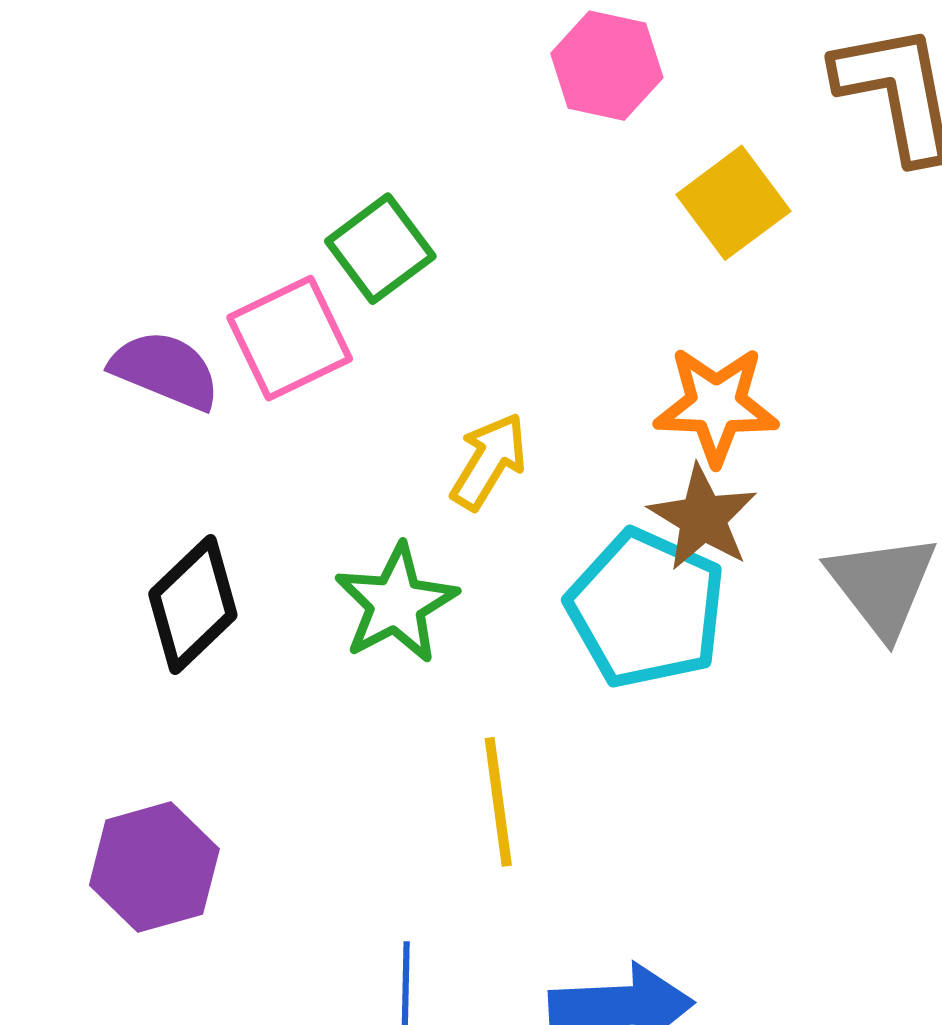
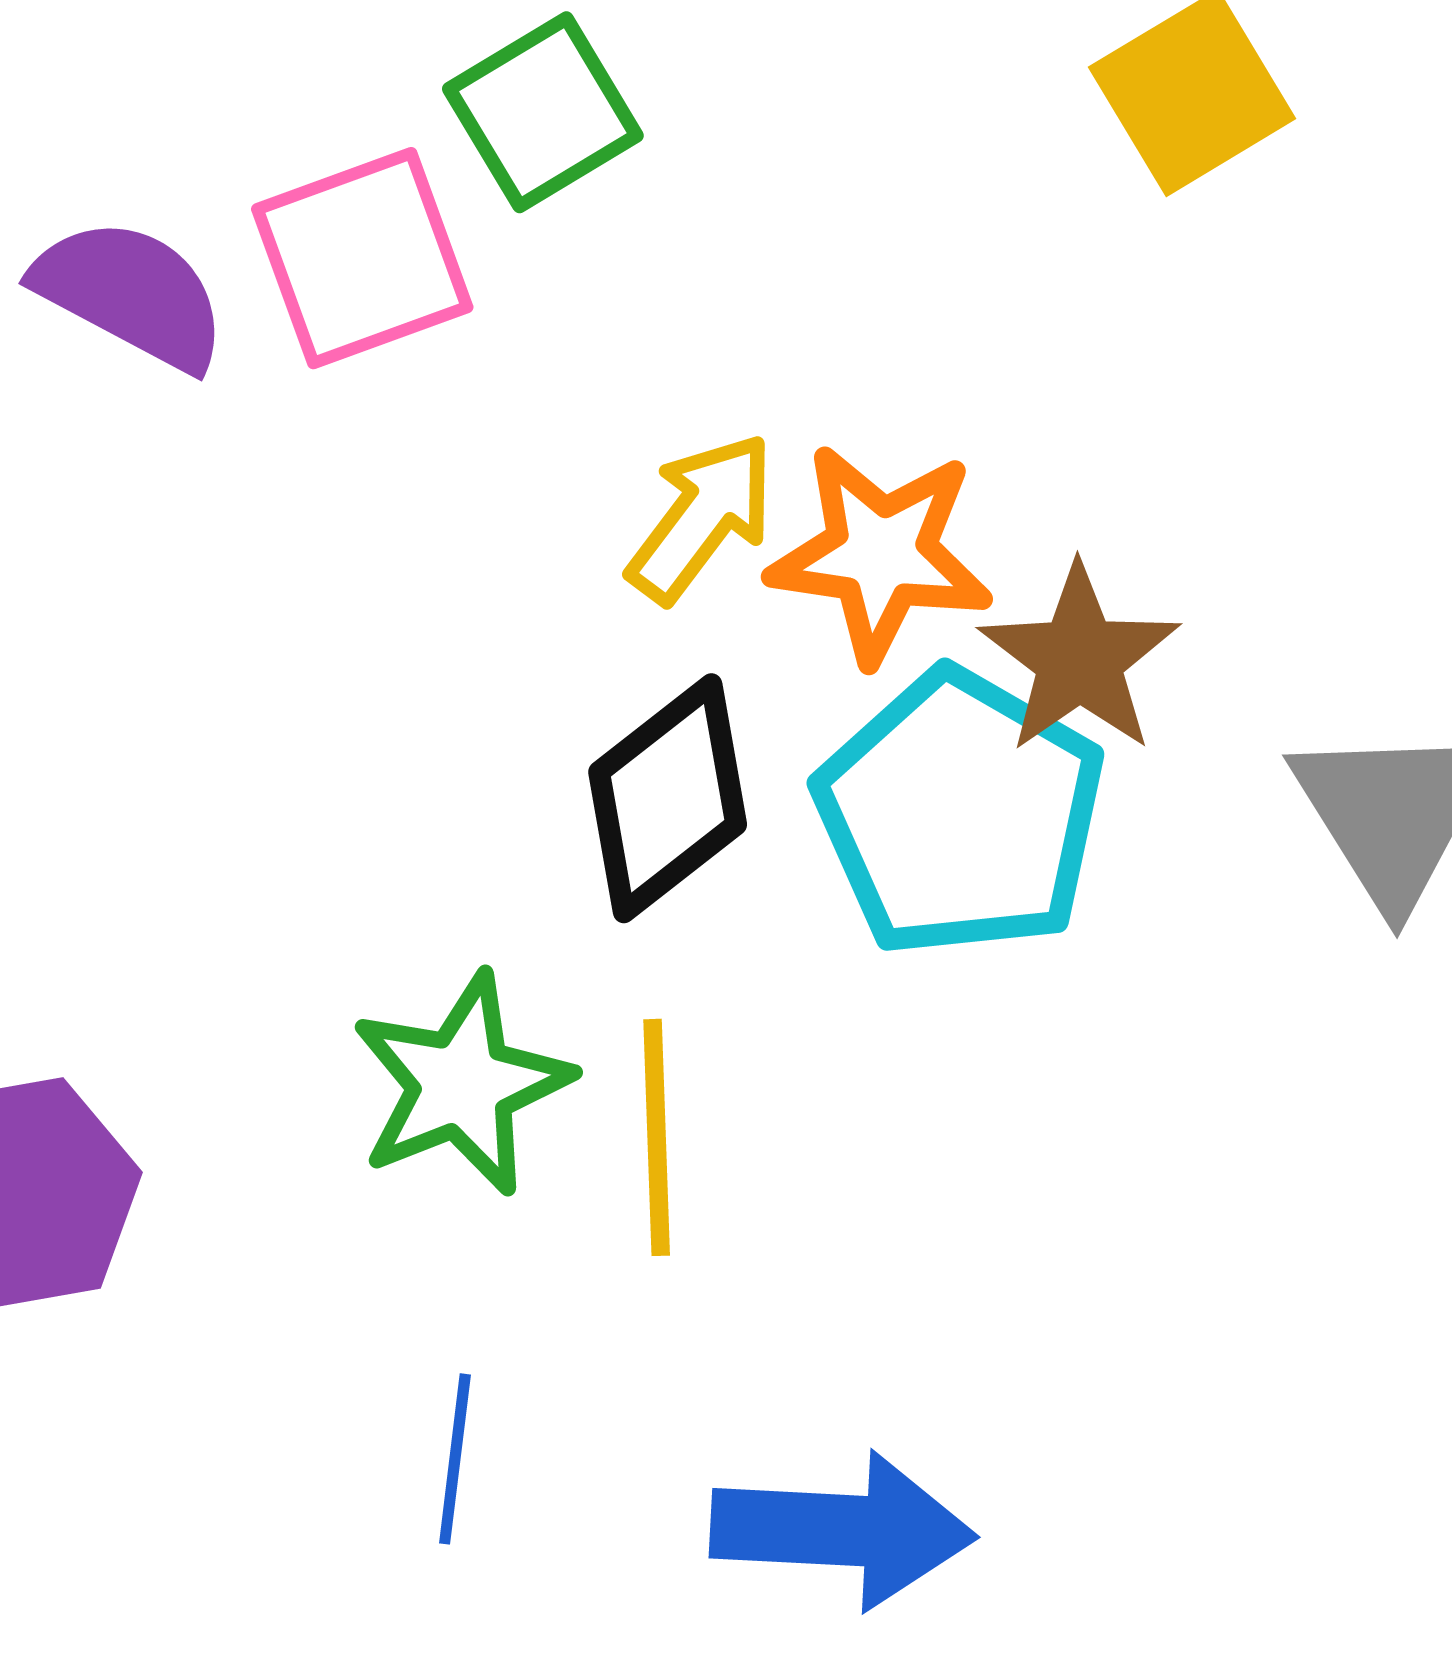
orange star: (716, 405) -> (881, 554), moved
black diamond: (193, 604) -> (668, 798), moved
green star: (396, 604) -> (462, 1084), moved

